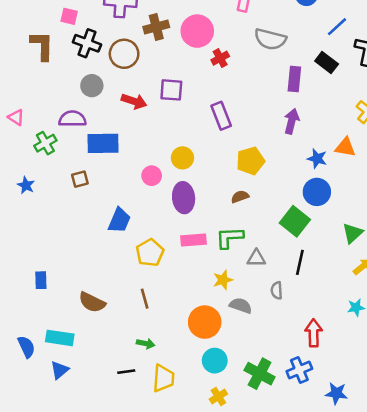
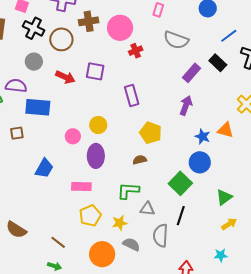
purple rectangle: (294, 79) -> (192, 73), turned 30
yellow pentagon: (250, 161) -> (151, 133), turned 30
pink rectangle: (194, 240) -> (81, 187), moved
yellow pentagon: (150, 253) -> (90, 216), moved
gray semicircle: (277, 290) -> (160, 235), size x1.6
brown line: (145, 299) -> (58, 242), moved, turned -42

